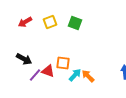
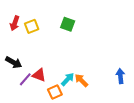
red arrow: (25, 22) -> (15, 23), turned -40
yellow square: (50, 22) -> (32, 26), moved
orange square: (63, 63) -> (55, 92), moved, turned -32

